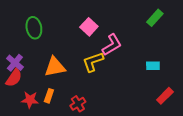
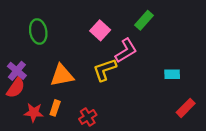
green rectangle: (155, 18) -> (144, 20), moved

